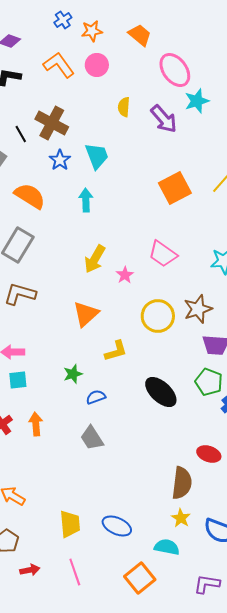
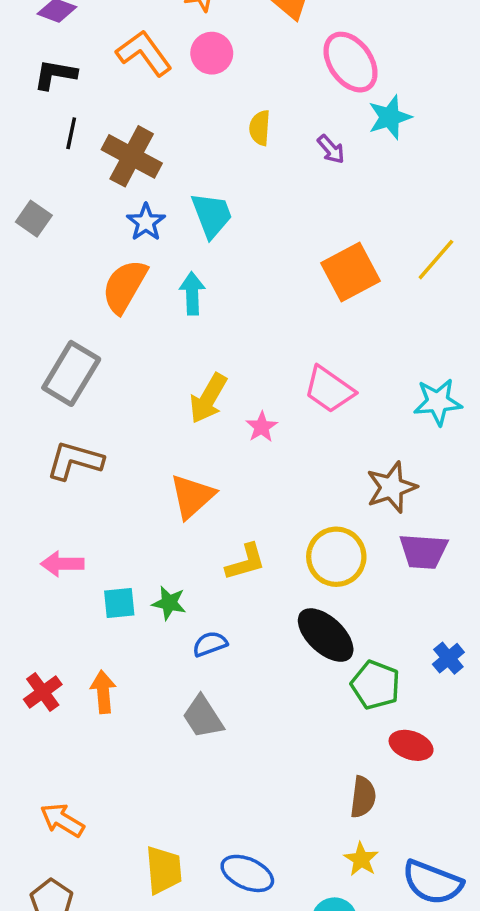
purple arrow: (164, 119) -> (331, 149), size x0.6
black line: (21, 134) -> (71, 133), moved, turned 42
orange semicircle: (30, 196) -> (125, 286), moved, turned -92
yellow circle: (158, 316) -> (336, 557), moved
green star: (73, 374) -> (169, 603), turned 30
cyan square: (18, 380) -> (119, 603), moved
green pentagon: (209, 382) -> (375, 685), moved
brown semicircle: (182, 483) -> (363, 797), size x0.7

